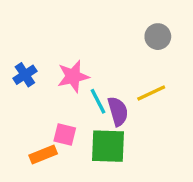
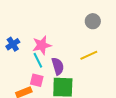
cyan line: (98, 101) -> (38, 60), moved
purple semicircle: (118, 111) -> (58, 66), moved

